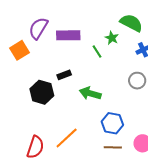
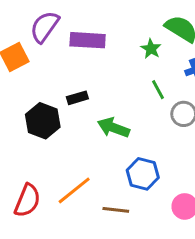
green line: (97, 51) -> (158, 90), moved
brown line: (113, 147) -> (116, 210), moved

